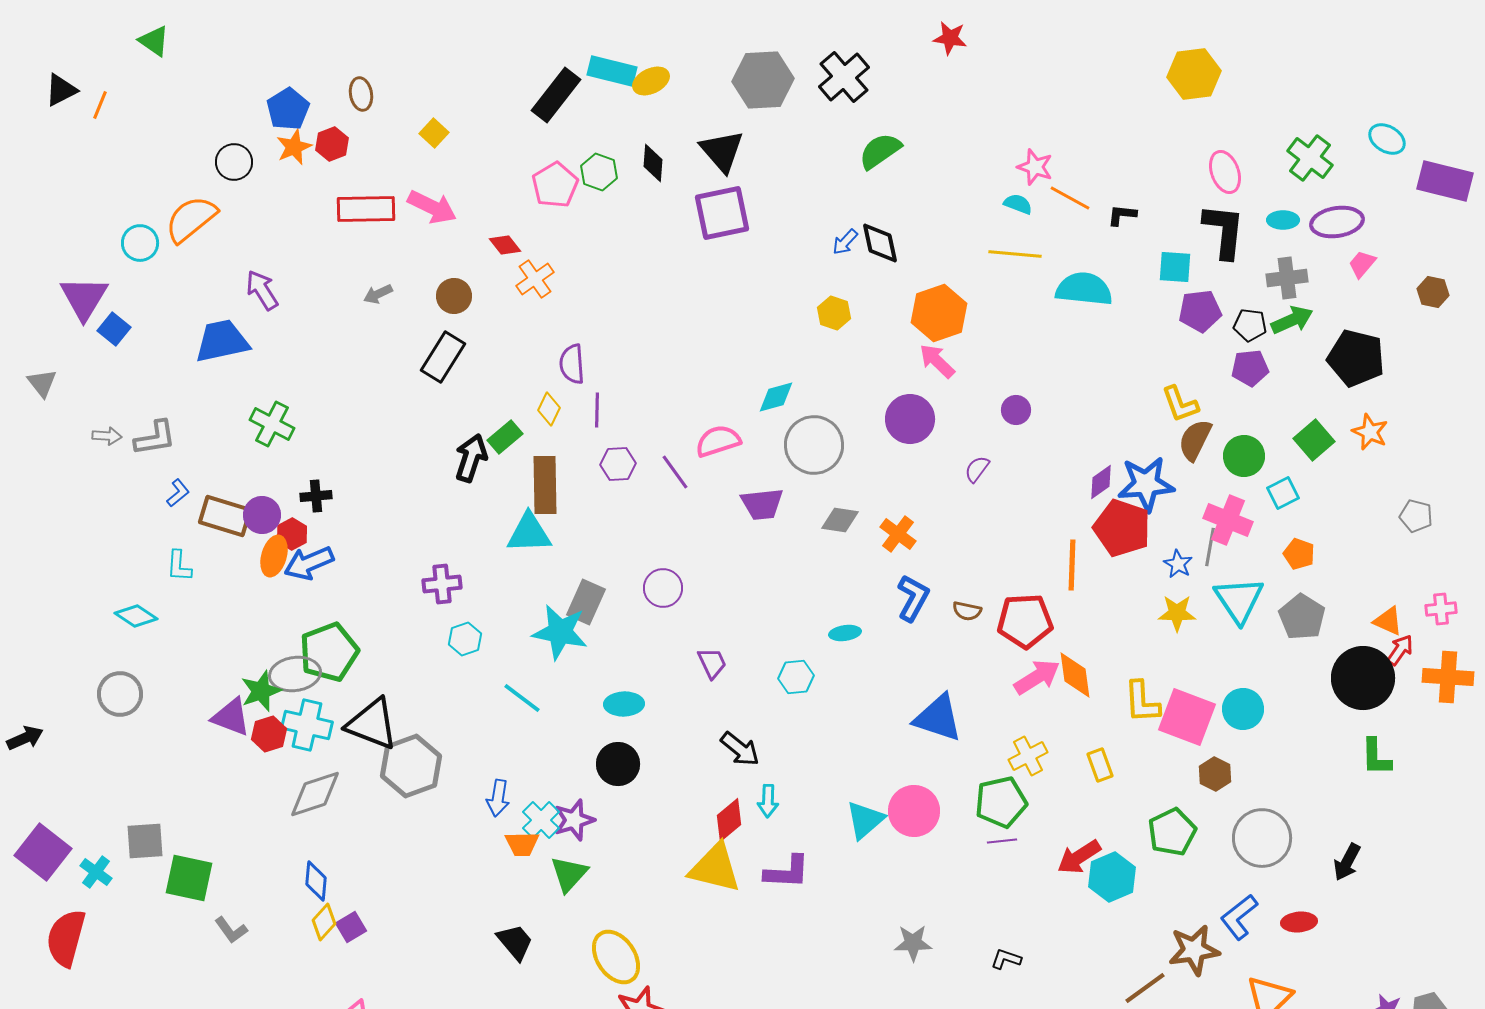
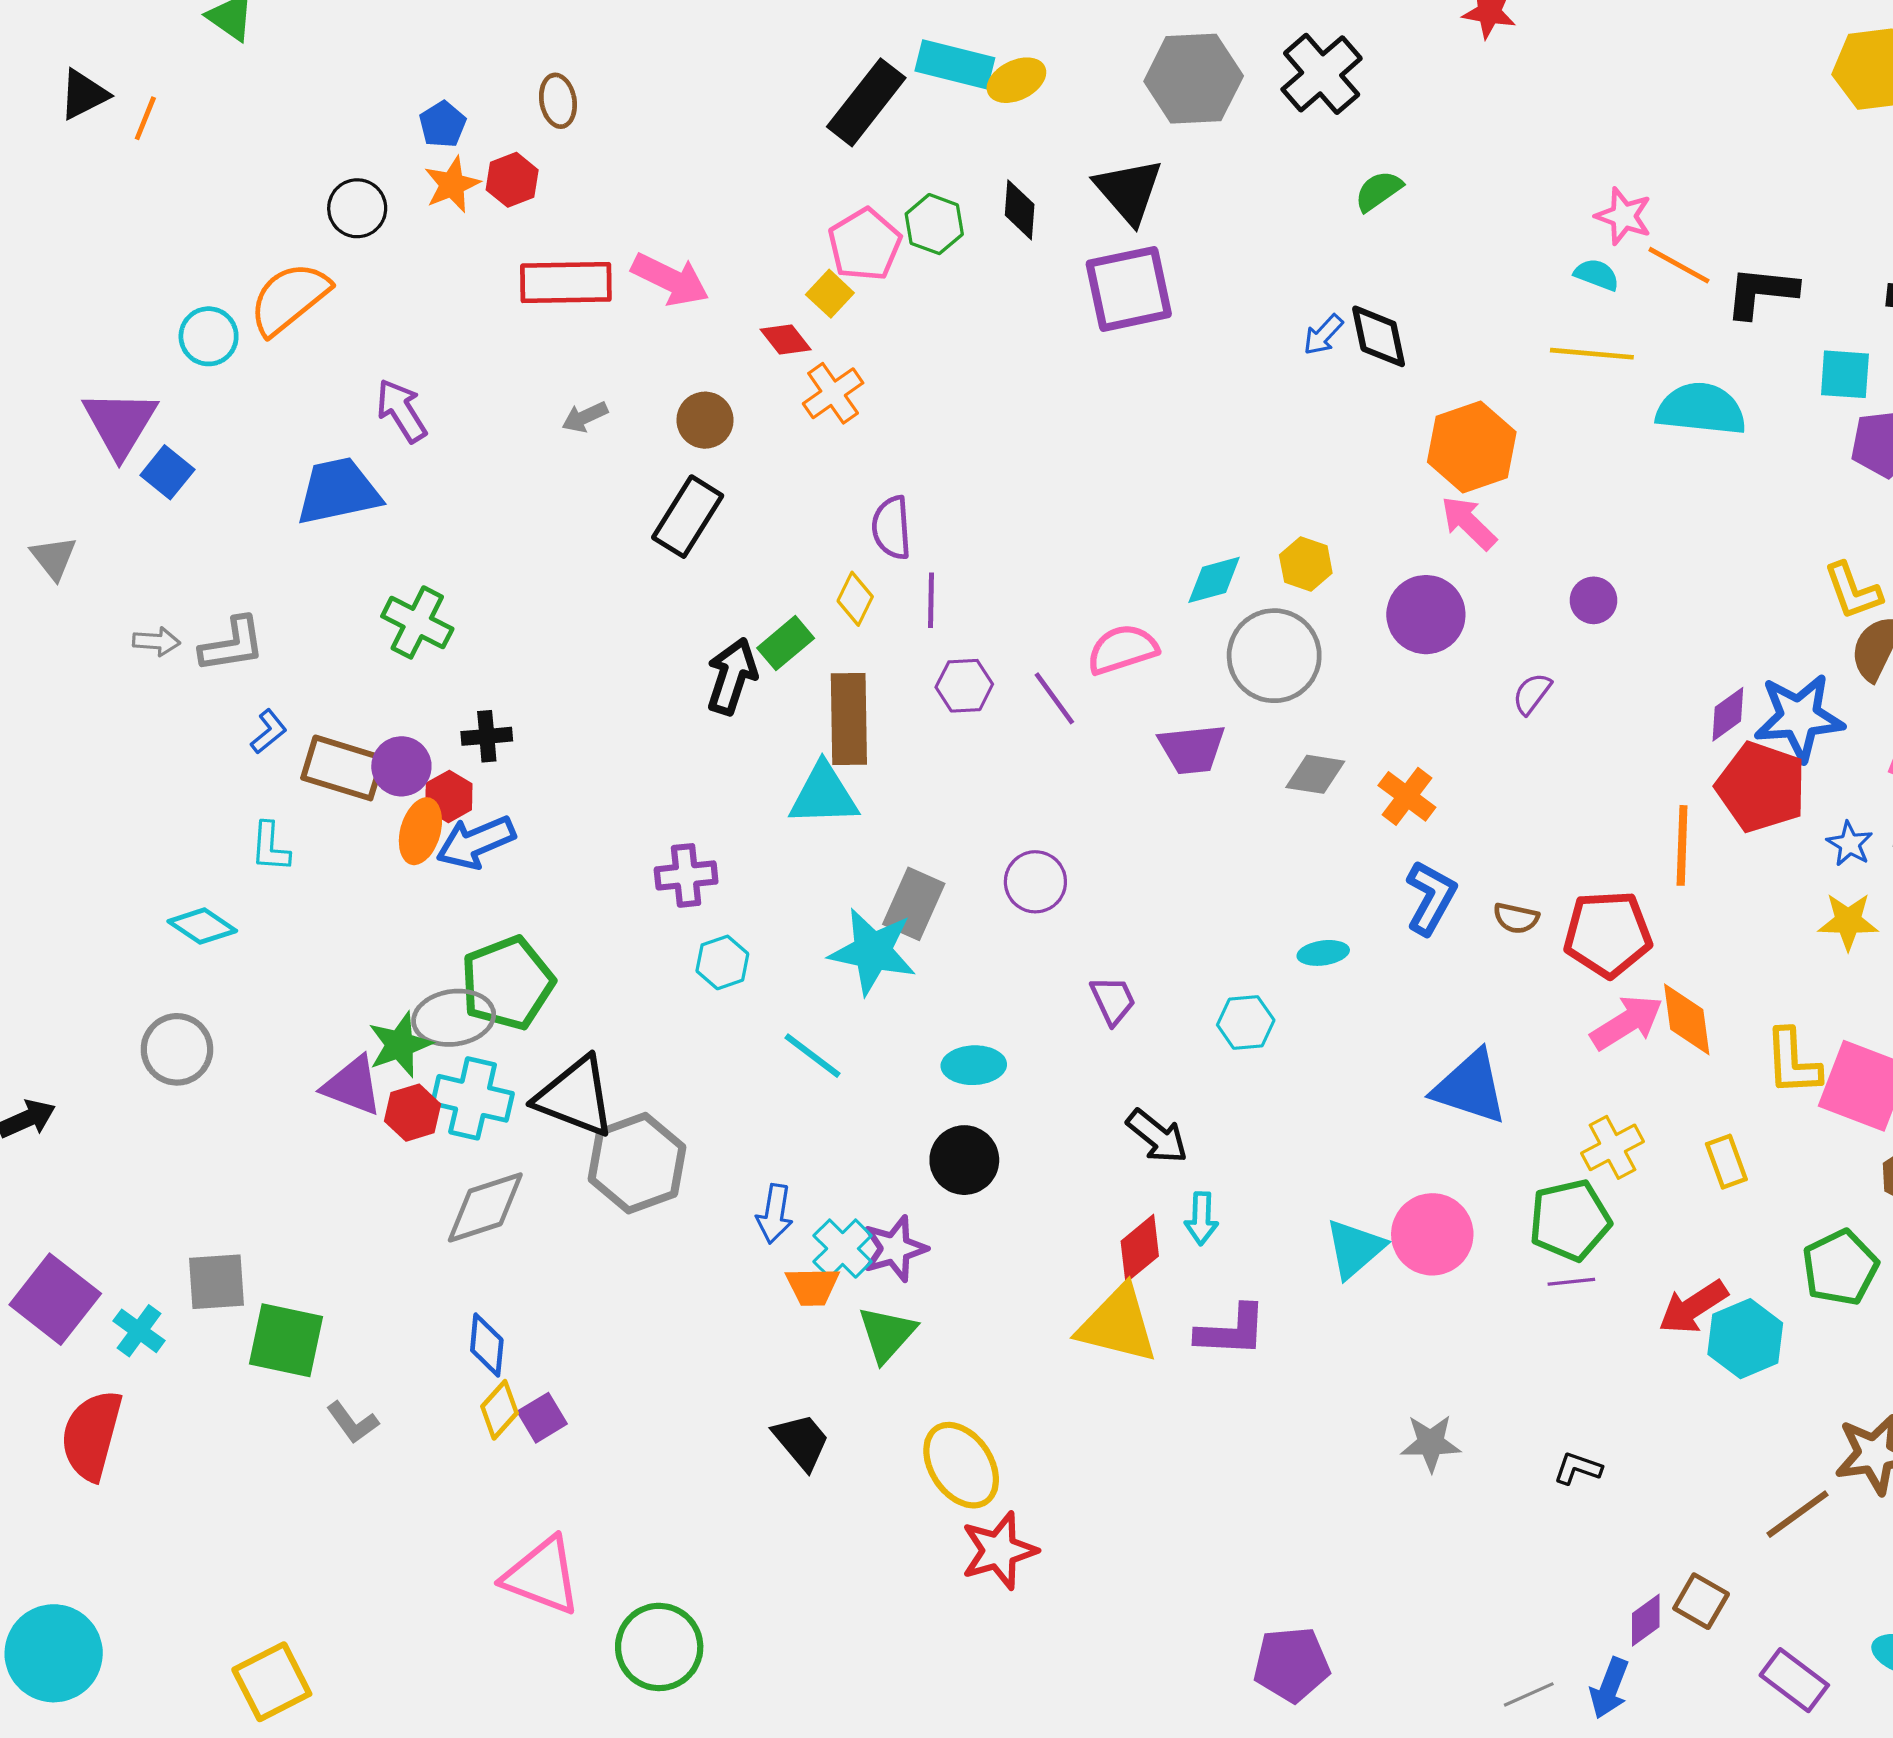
blue pentagon: (288, 109) -> (443, 124), size x0.7
yellow square: (434, 133) -> (830, 294), moved
green semicircle: (880, 151) -> (1379, 191), size x0.7
black L-shape: (1122, 215) -> (1761, 292), size x1.6
yellow hexagon: (834, 313) -> (1306, 564), moved

